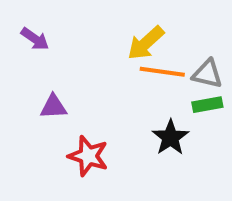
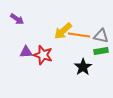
yellow arrow: (146, 43) -> (63, 31), moved
red star: (88, 156) -> (43, 55), moved

